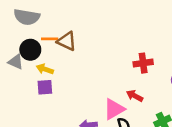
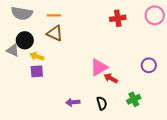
orange line: (50, 39) -> (54, 15), moved
red cross: (143, 63) -> (118, 18), moved
pink triangle: (114, 109) -> (99, 67), moved

